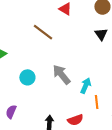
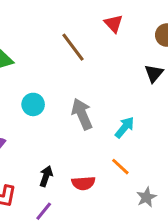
cyan arrow: (86, 86) -> (125, 127), moved
orange line: (97, 102) -> (120, 167), turned -56

